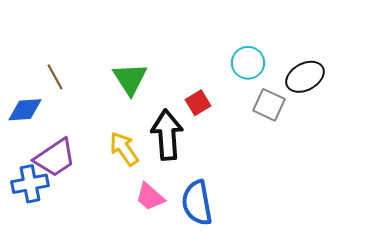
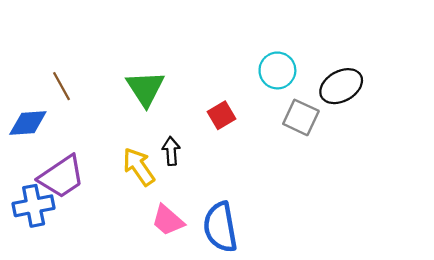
black arrow: (167, 135) -> (171, 151), moved, size x0.5

